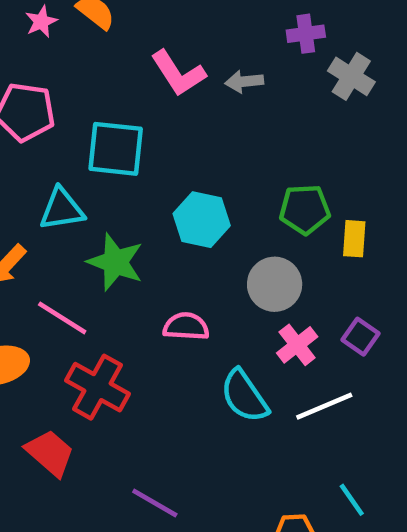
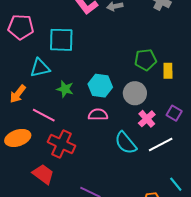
cyan hexagon: (202, 220) -> (100, 86), moved
green star: (115, 262) -> (65, 89), size x0.7

